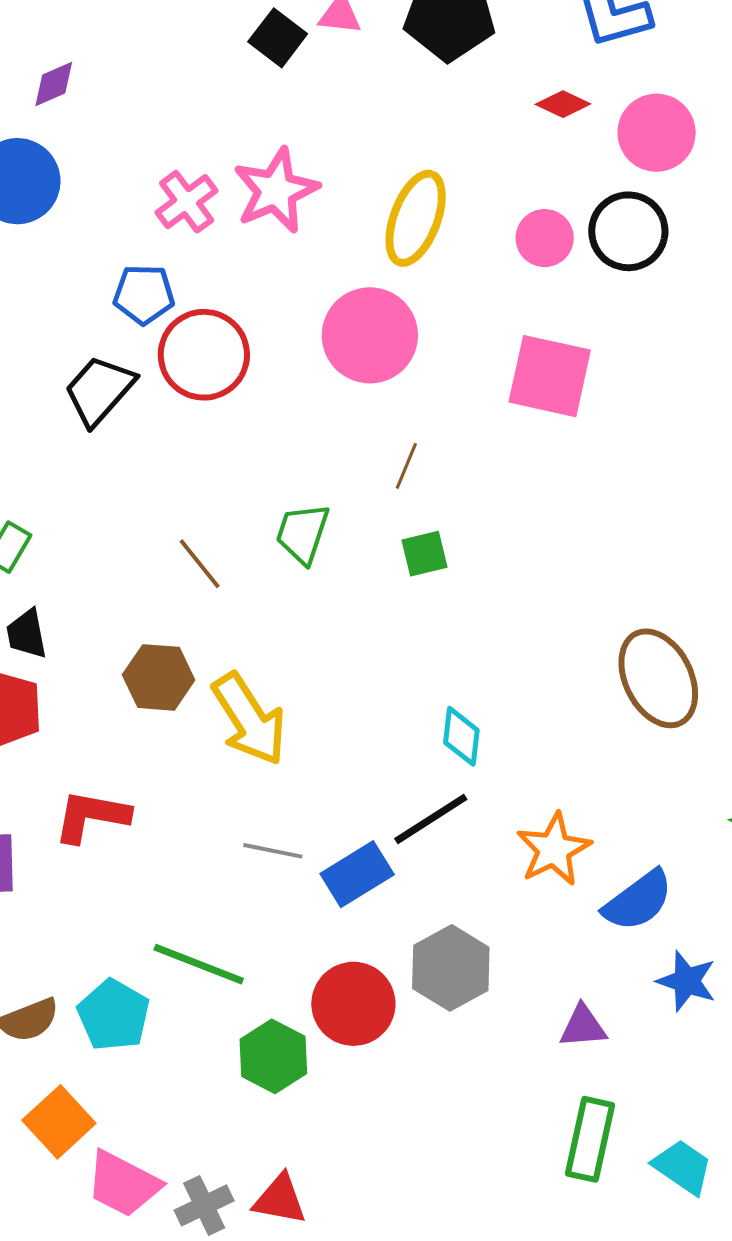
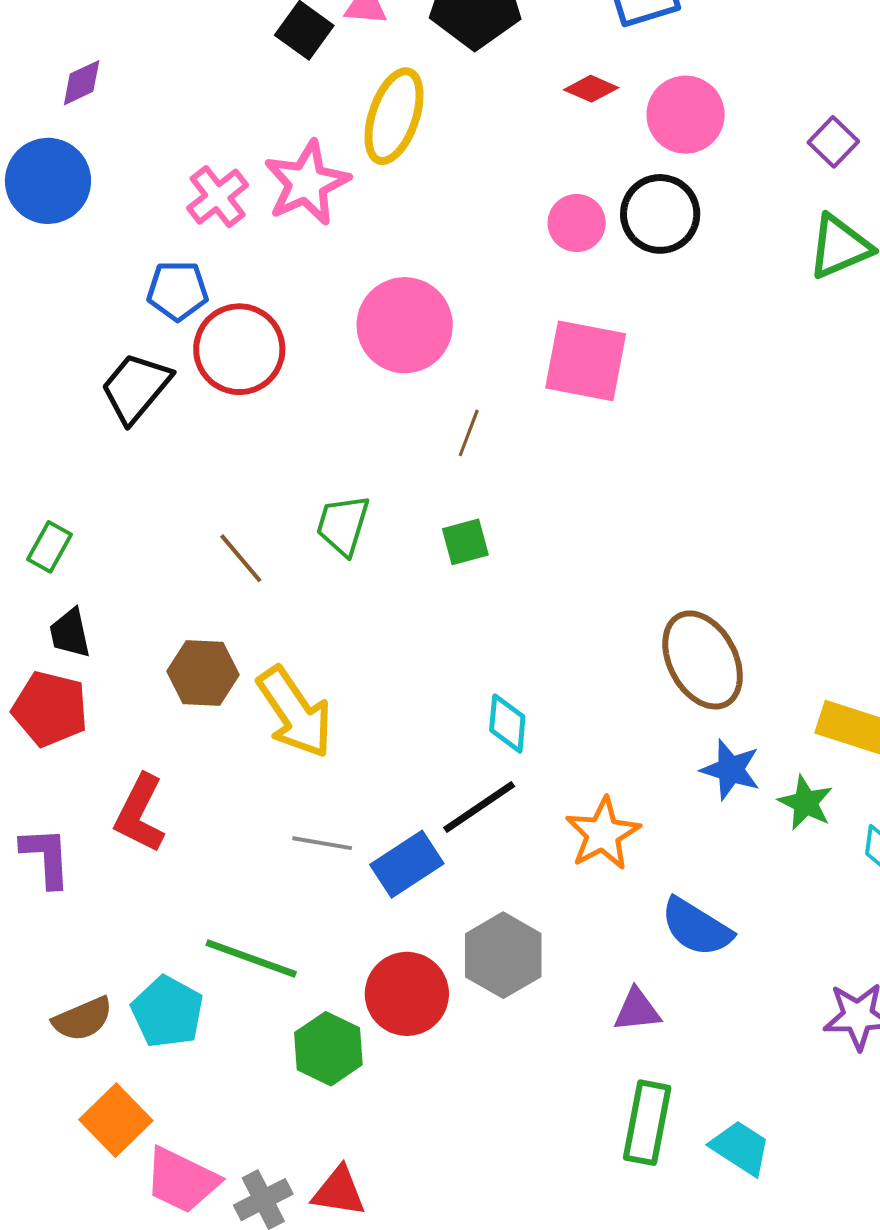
yellow ellipse: (416, 218) -> (394, 116), moved
brown line: (406, 466) -> (469, 433), moved
red L-shape: (92, 816) -> (140, 814), turned -72
blue semicircle: (638, 901) -> (696, 927), moved, turned 70
blue star: (687, 981) -> (731, 770), moved

